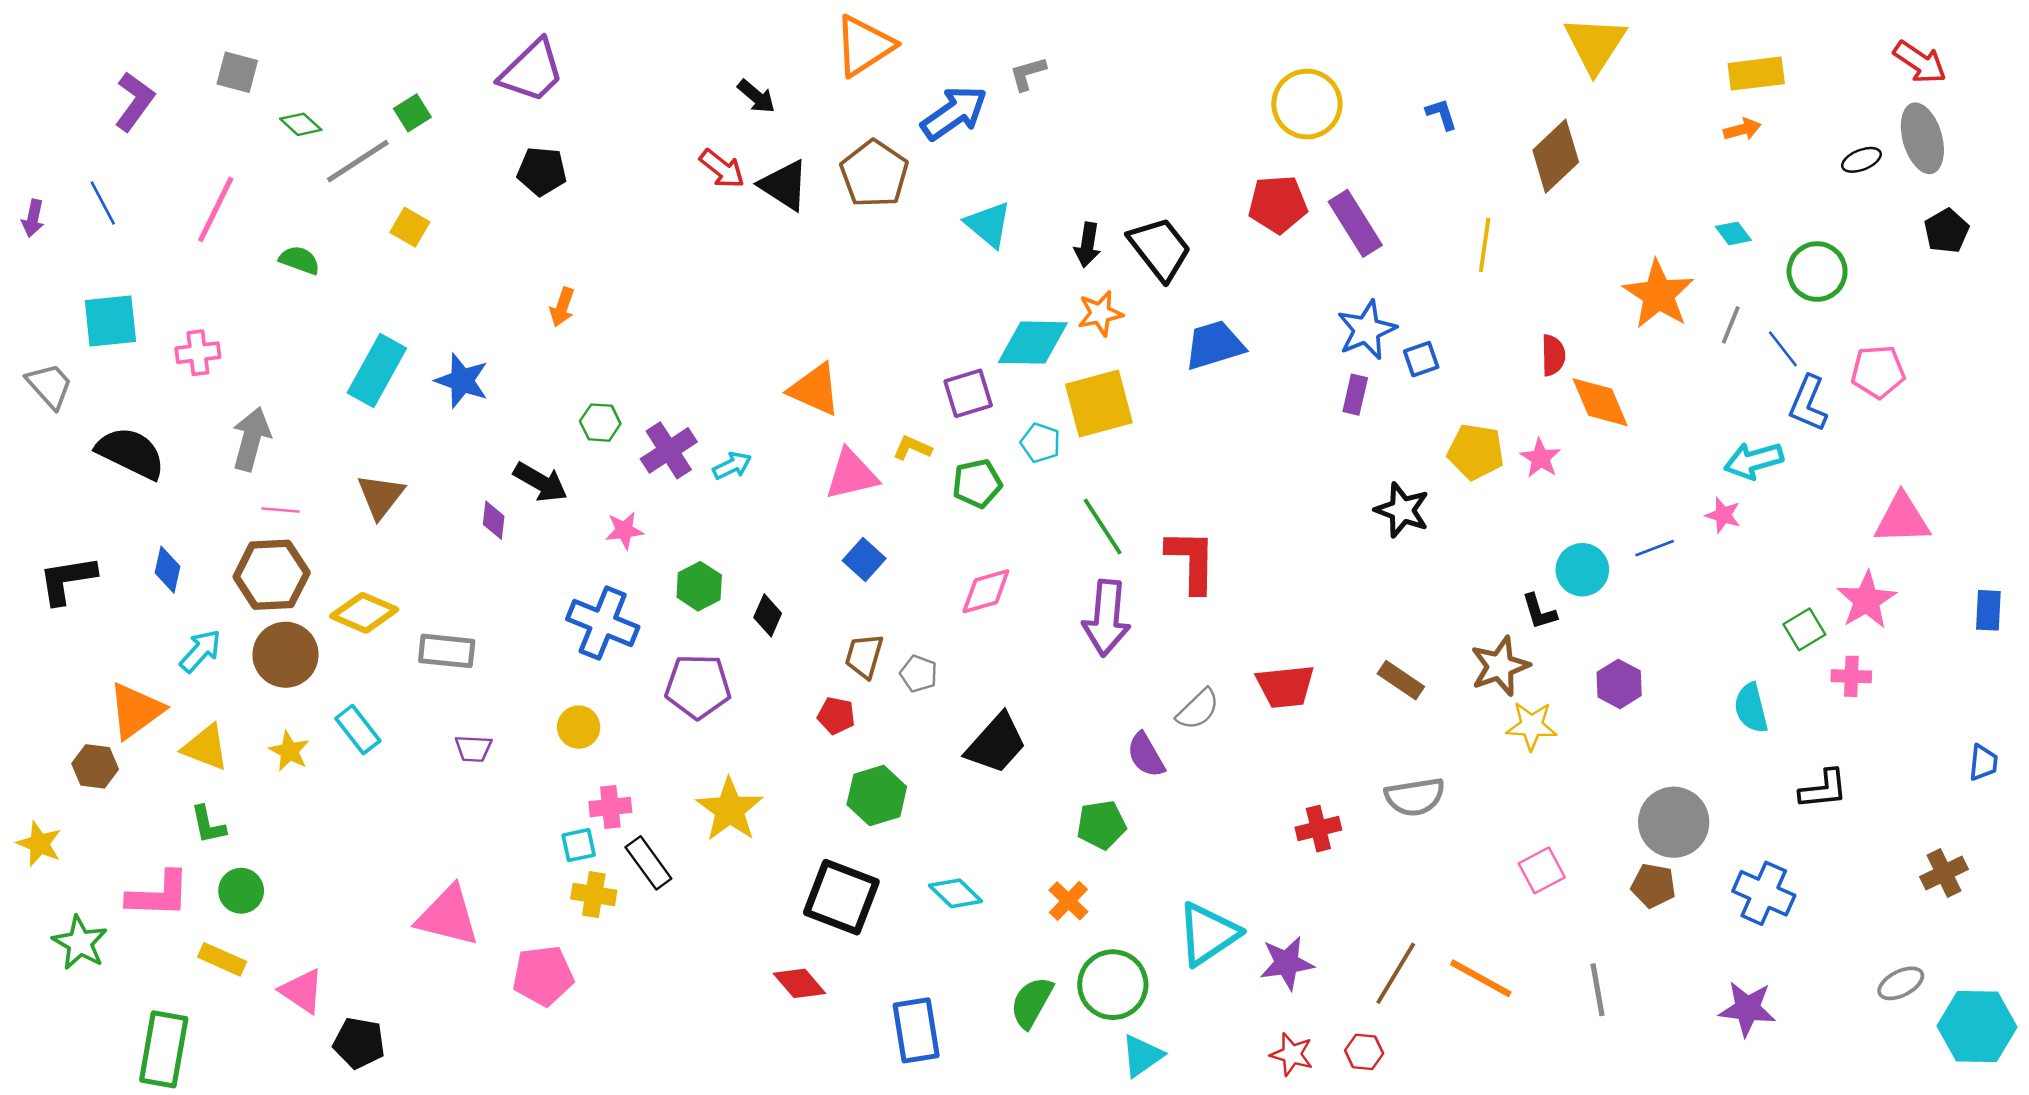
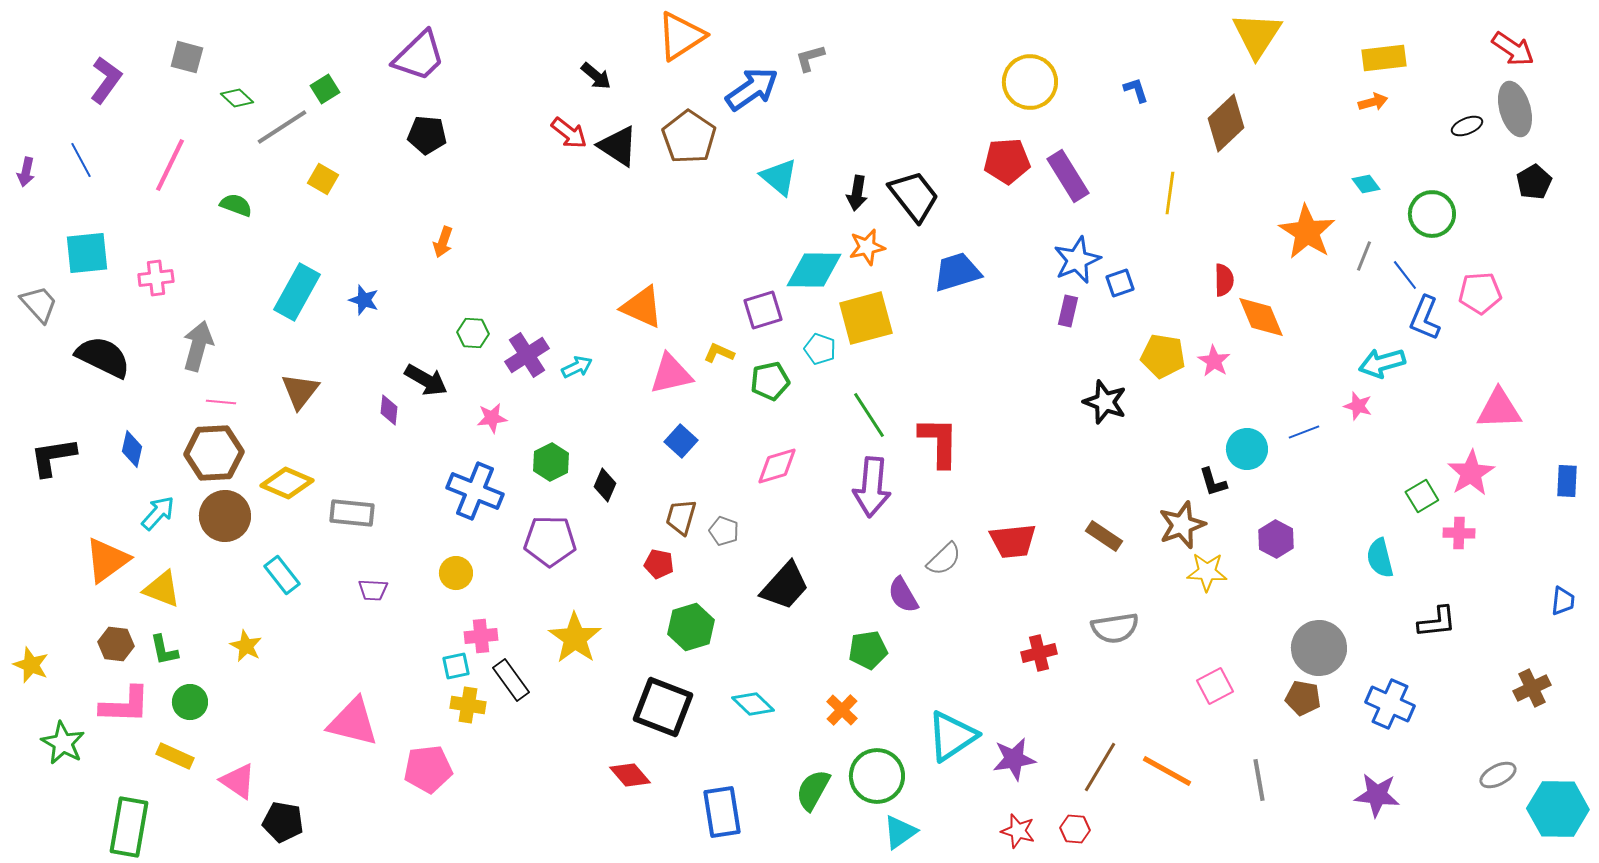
blue star: (462, 381) -> (364, 300), size x0.7
yellow star: (289, 751) -> (246, 646), moved
brown hexagon: (95, 766) -> (116, 644), moved

